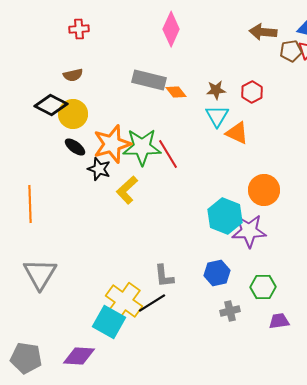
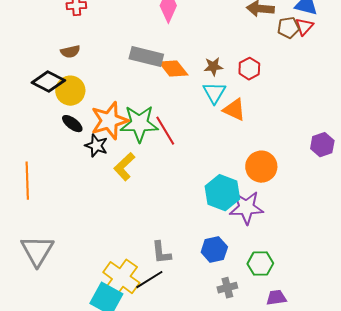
orange diamond: (176, 92) -> (173, 69), size x1.4

